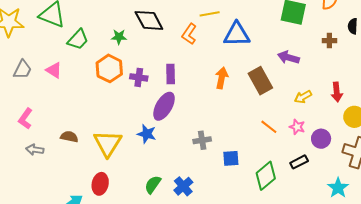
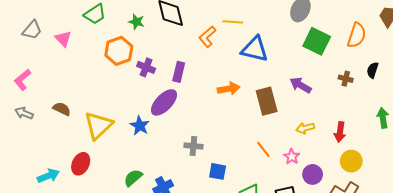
orange arrow: (222, 78) -> (229, 89), turned 55

